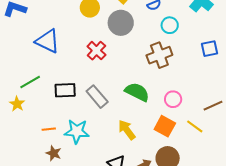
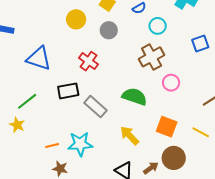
gray circle: (121, 23) -> (109, 30), size x0.7
black rectangle: (65, 90) -> (68, 91), moved
pink circle: (173, 99) -> (171, 83), moved
yellow line: (195, 126) -> (201, 132), moved

